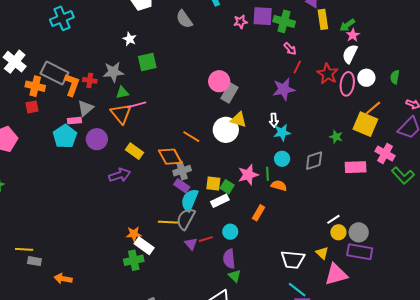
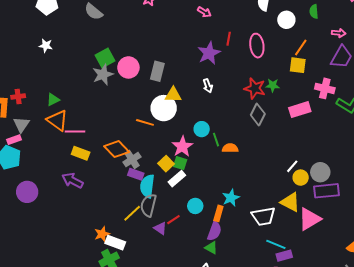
green square: (147, 62) -> (105, 58), moved
red line: (297, 67) -> (229, 39), moved
gray star: (113, 72) -> (103, 75), moved
red star: (328, 74) -> (255, 88), moved
pink circle: (219, 81) -> (128, 67), moved
pink ellipse: (347, 84) -> (257, 46), moved
pink line: (137, 105) -> (75, 132), moved, turned 30
yellow square: (365, 124) -> (298, 65), size x0.7
cyan star: (282, 132) -> (231, 198), moved
orange line: (191, 137) -> (145, 122), moved
purple circle: (97, 139) -> (27, 192), moved
cyan circle: (282, 159) -> (202, 129), moved
gray diamond: (314, 161) -> (258, 114), turned -30
purple arrow: (120, 175) -> (73, 181), turned -120
pink star: (248, 175) -> (182, 147), moved
yellow square: (213, 184) -> (166, 164), turned -35
orange rectangle: (258, 213) -> (218, 213), moved
yellow line: (168, 222) -> (132, 213), turned -30
yellow triangle: (322, 253) -> (290, 202), size x1.5
purple semicircle: (229, 259) -> (214, 231), moved, turned -138

